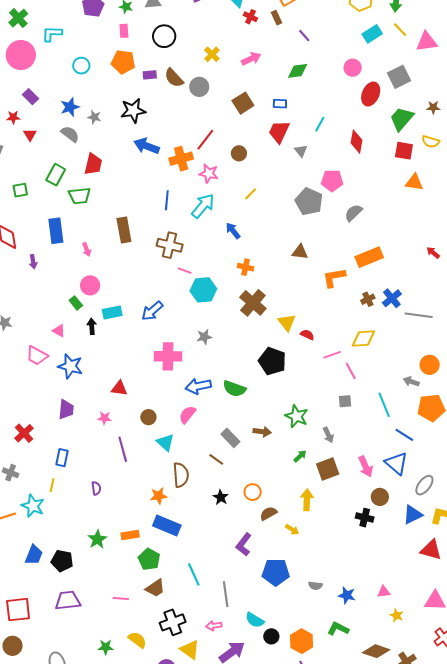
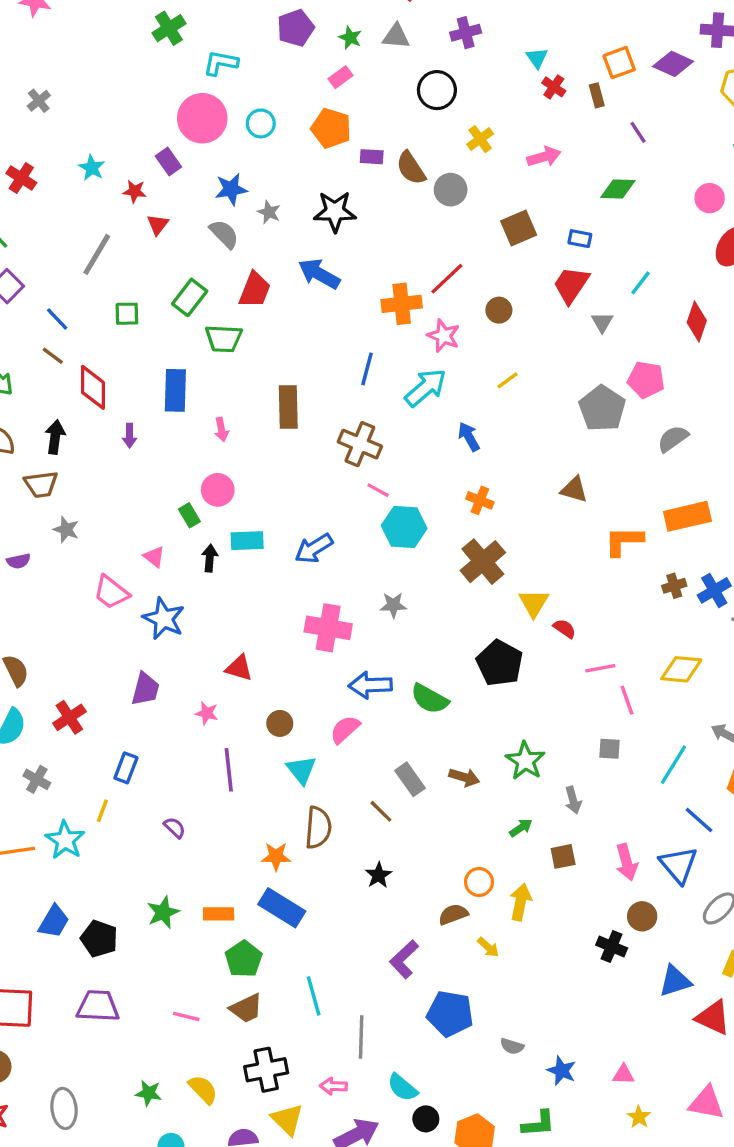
pink rectangle: (124, 31) -> (341, 77), turned 48
black circle: (164, 36) -> (437, 90), moved
pink circle: (21, 55) -> (202, 118), moved
blue arrow: (147, 146) -> (319, 274), moved
yellow diamond: (363, 338) -> (681, 669), moved
cyan line: (384, 405) -> (673, 765), turned 45
brown square: (328, 469) -> (563, 856), size x0.7
purple semicircle: (96, 488) -> (175, 828), turned -48
orange circle: (253, 492) -> (479, 882), moved
blue triangle: (413, 515) -> (675, 981), moved
green L-shape: (338, 629) -> (538, 1124), turned 140

